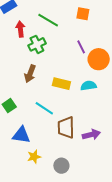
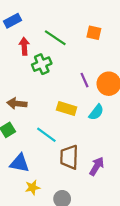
purple line: (81, 47) -> (85, 80), moved
brown arrow: (30, 74) -> (17, 104), moved, turned 72
cyan semicircle: (89, 86) -> (96, 112), turned 133
purple arrow: (91, 135) -> (97, 166), turned -48

